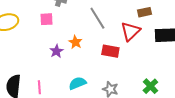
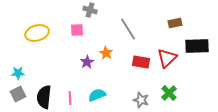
red triangle: (130, 31) -> (167, 58), moved
cyan semicircle: (77, 83) -> (97, 95), moved
green cross: (150, 86) -> (169, 93), moved

